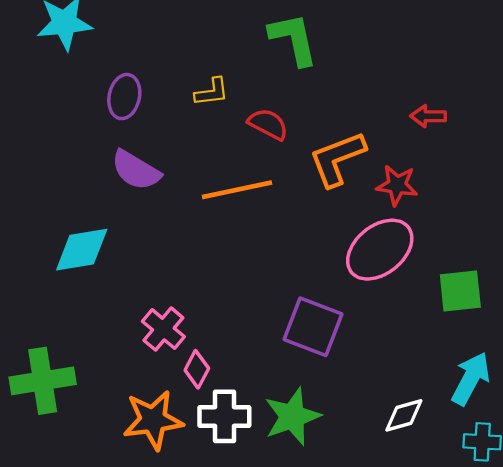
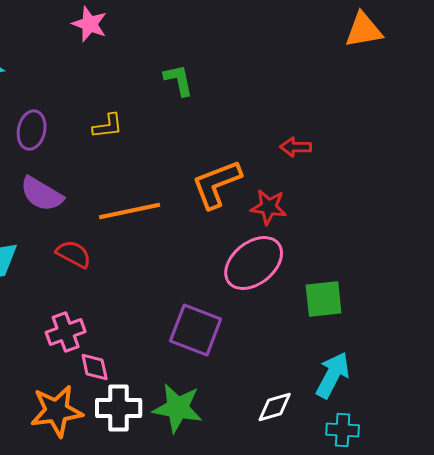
green L-shape: (293, 39) -> (179, 80), size x0.7
red semicircle: (268, 124) -> (74, 254), moved
pink cross: (163, 329) -> (66, 332), turned 30
pink diamond: (197, 369) -> (95, 367), turned -40
green star: (292, 416) -> (178, 408), turned 30

